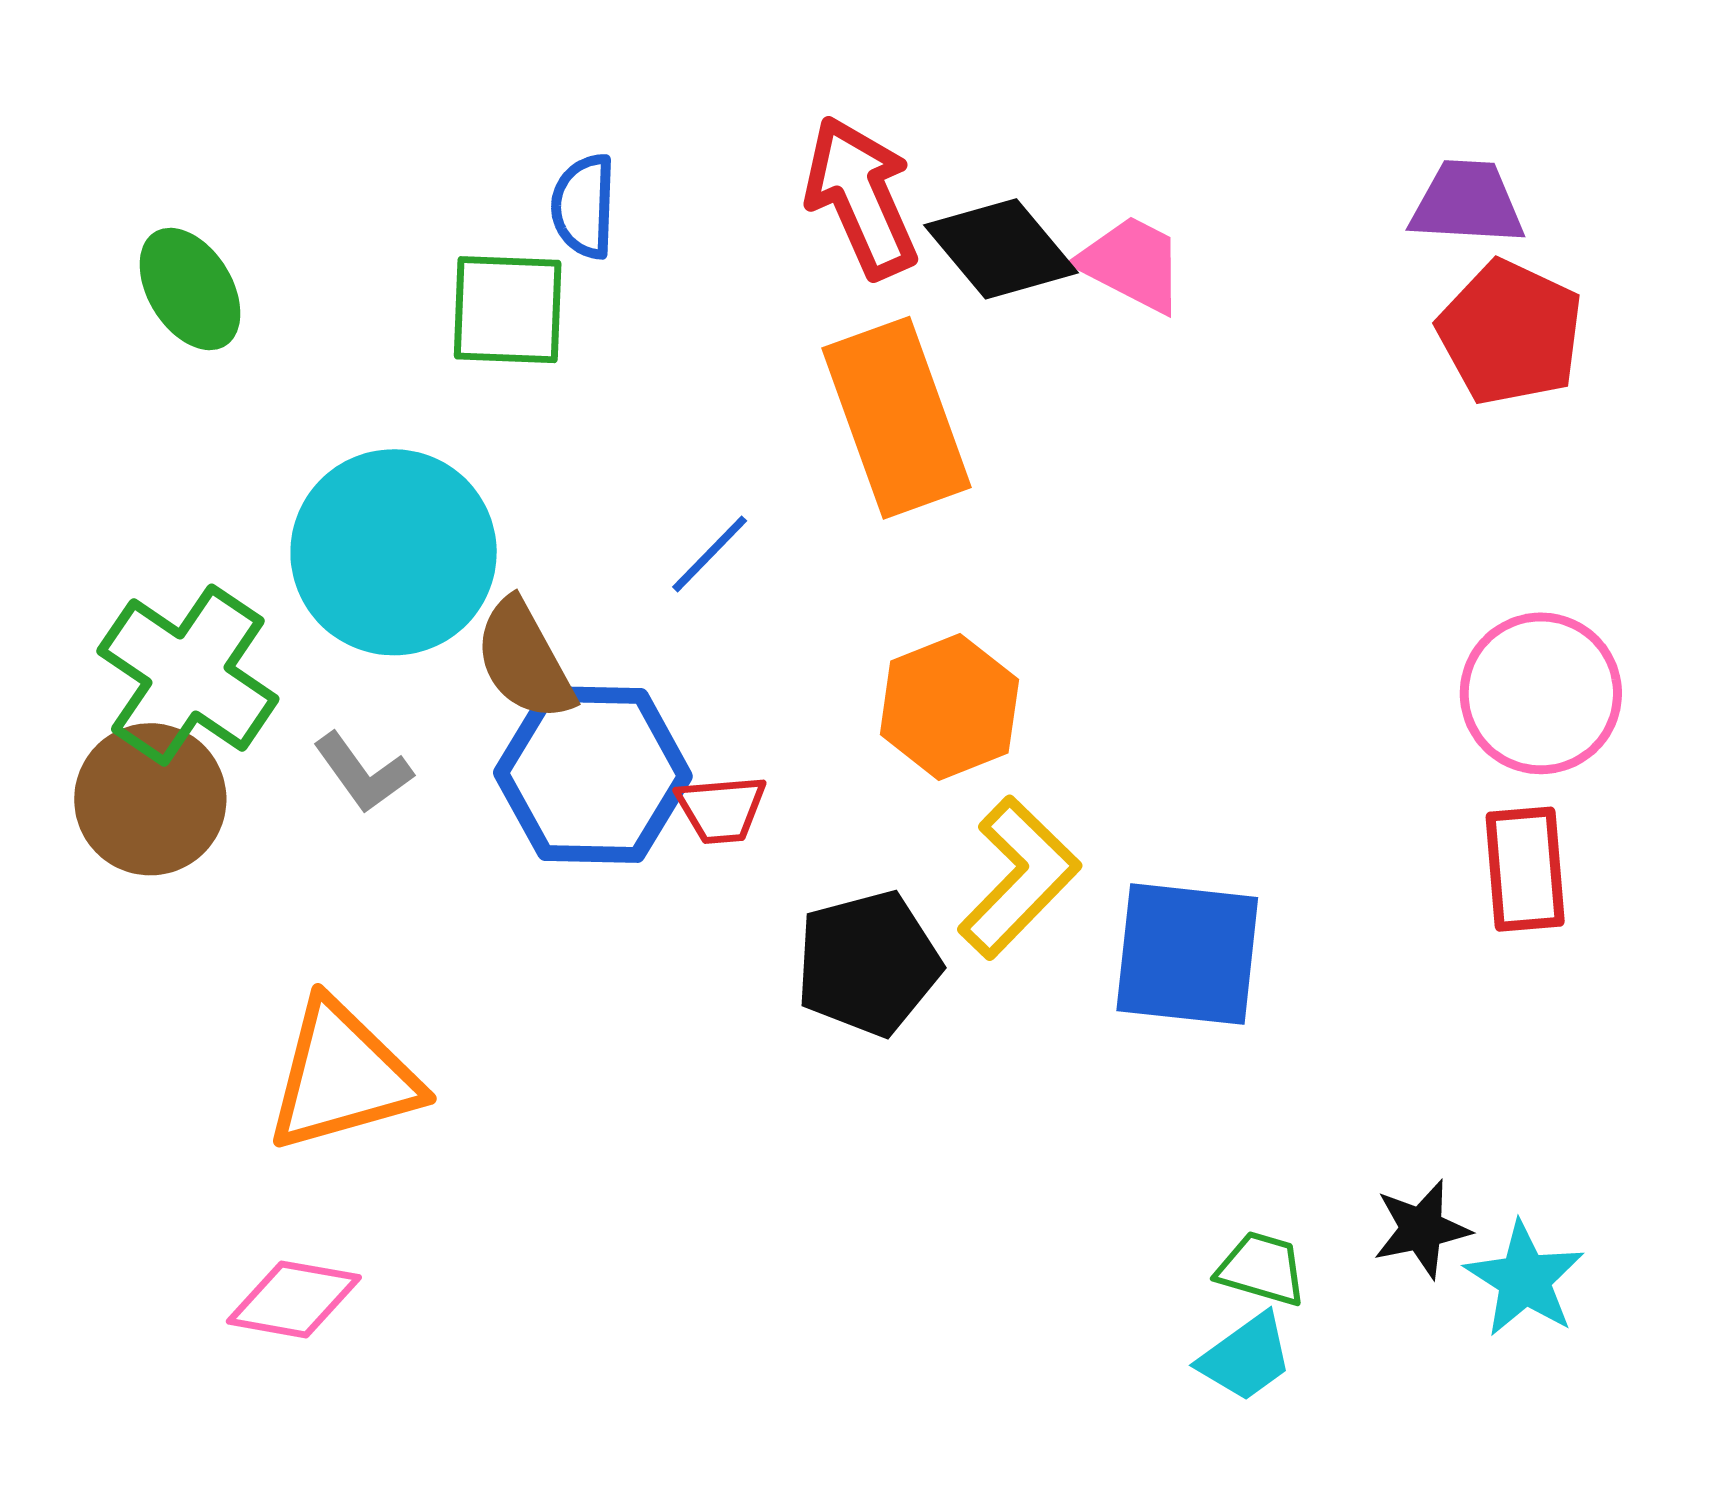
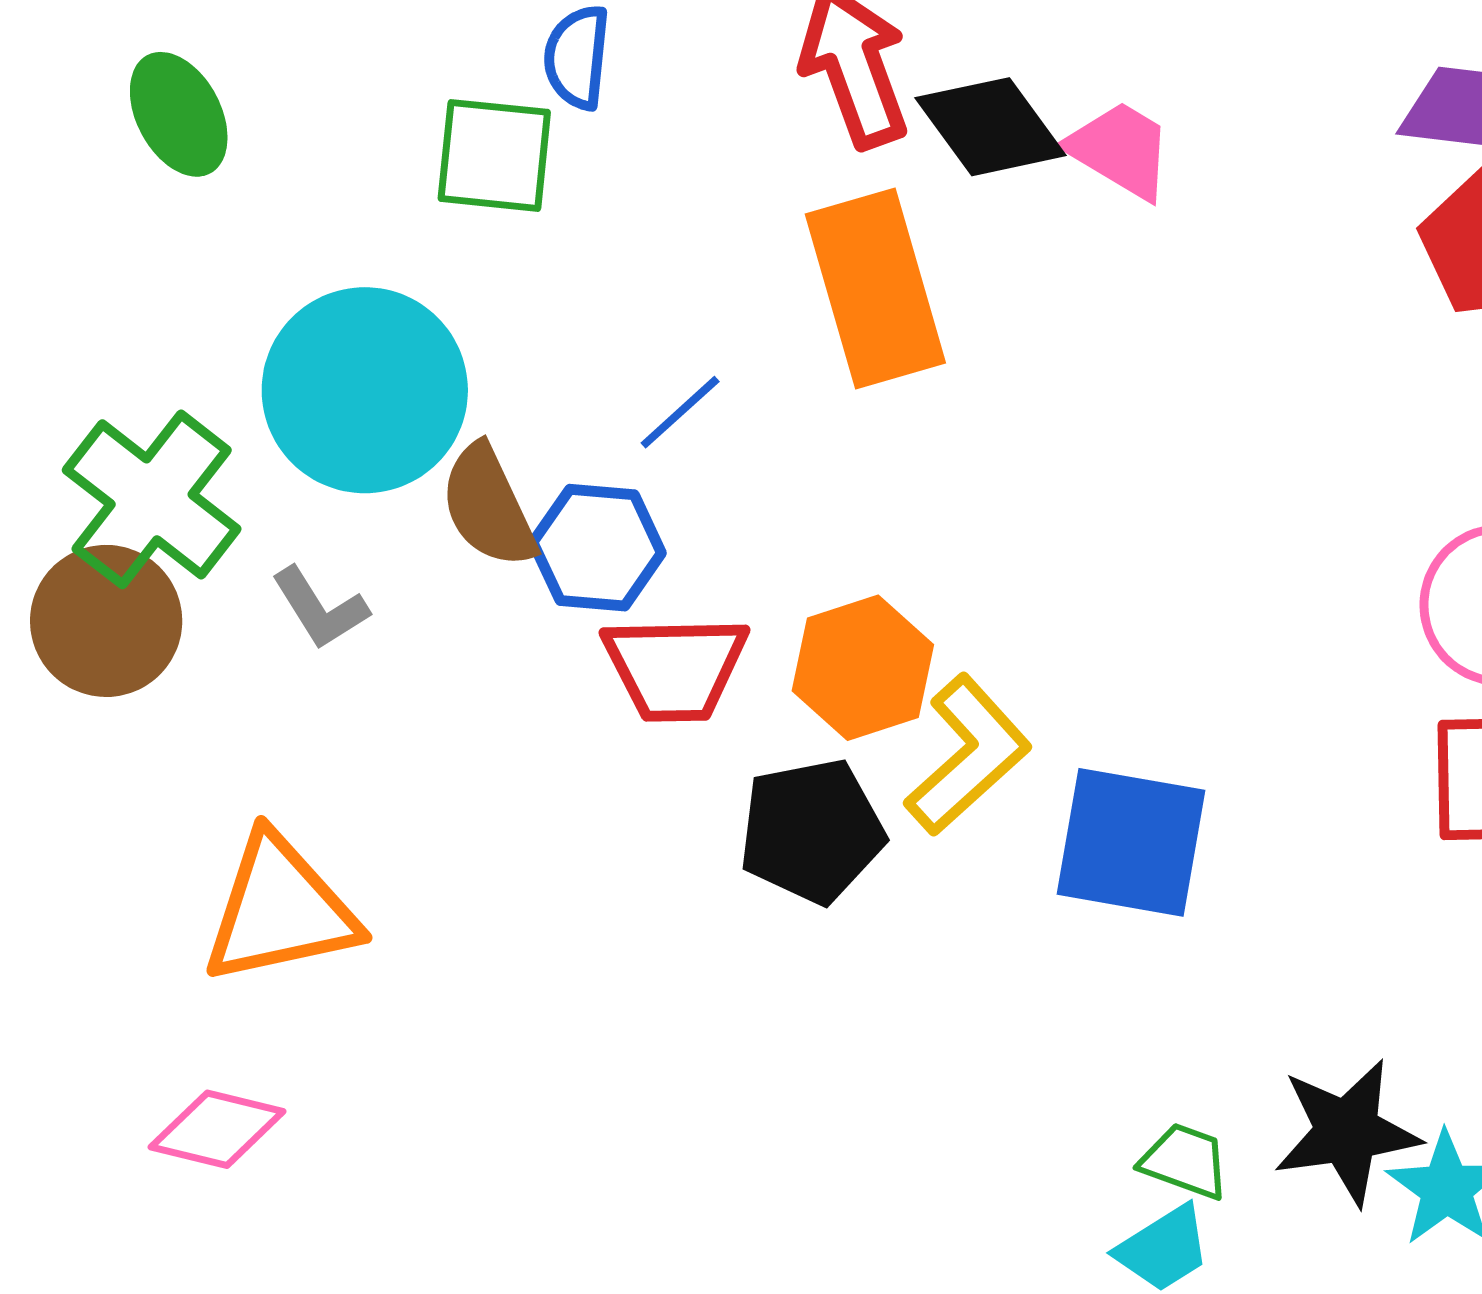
orange hexagon: (949, 707) -> (863, 668), moved
blue hexagon: (593, 775) -> (597, 548), moved, size x0.7
red trapezoid: (721, 809) -> (675, 668), size x1.6
black star: (1422, 1229) -> (1347, 1132), size x1.5

